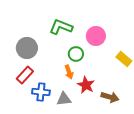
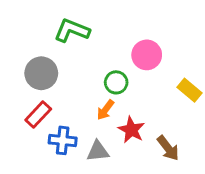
green L-shape: (61, 27) -> (72, 30), moved
orange arrow: (69, 72) -> (105, 110), turned 56
brown arrow: (110, 97) -> (168, 148), turned 36

